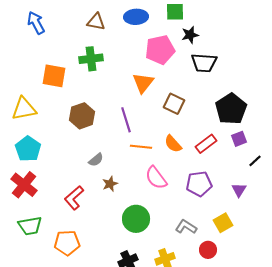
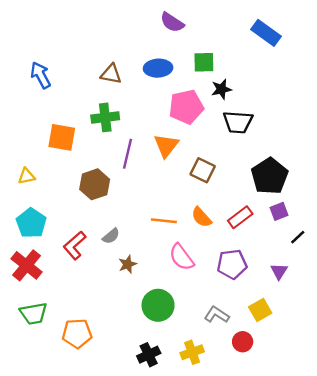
yellow triangle: (24, 109) -> (27, 176), size x0.6
purple line: (126, 120) -> (127, 154), moved, turned 30
red L-shape: (74, 198) -> (75, 245), moved

